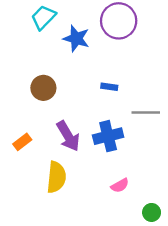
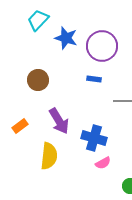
purple circle: (119, 21) -> (102, 46), moved
blue cross: (108, 136) -> (94, 138), moved, turned 30

